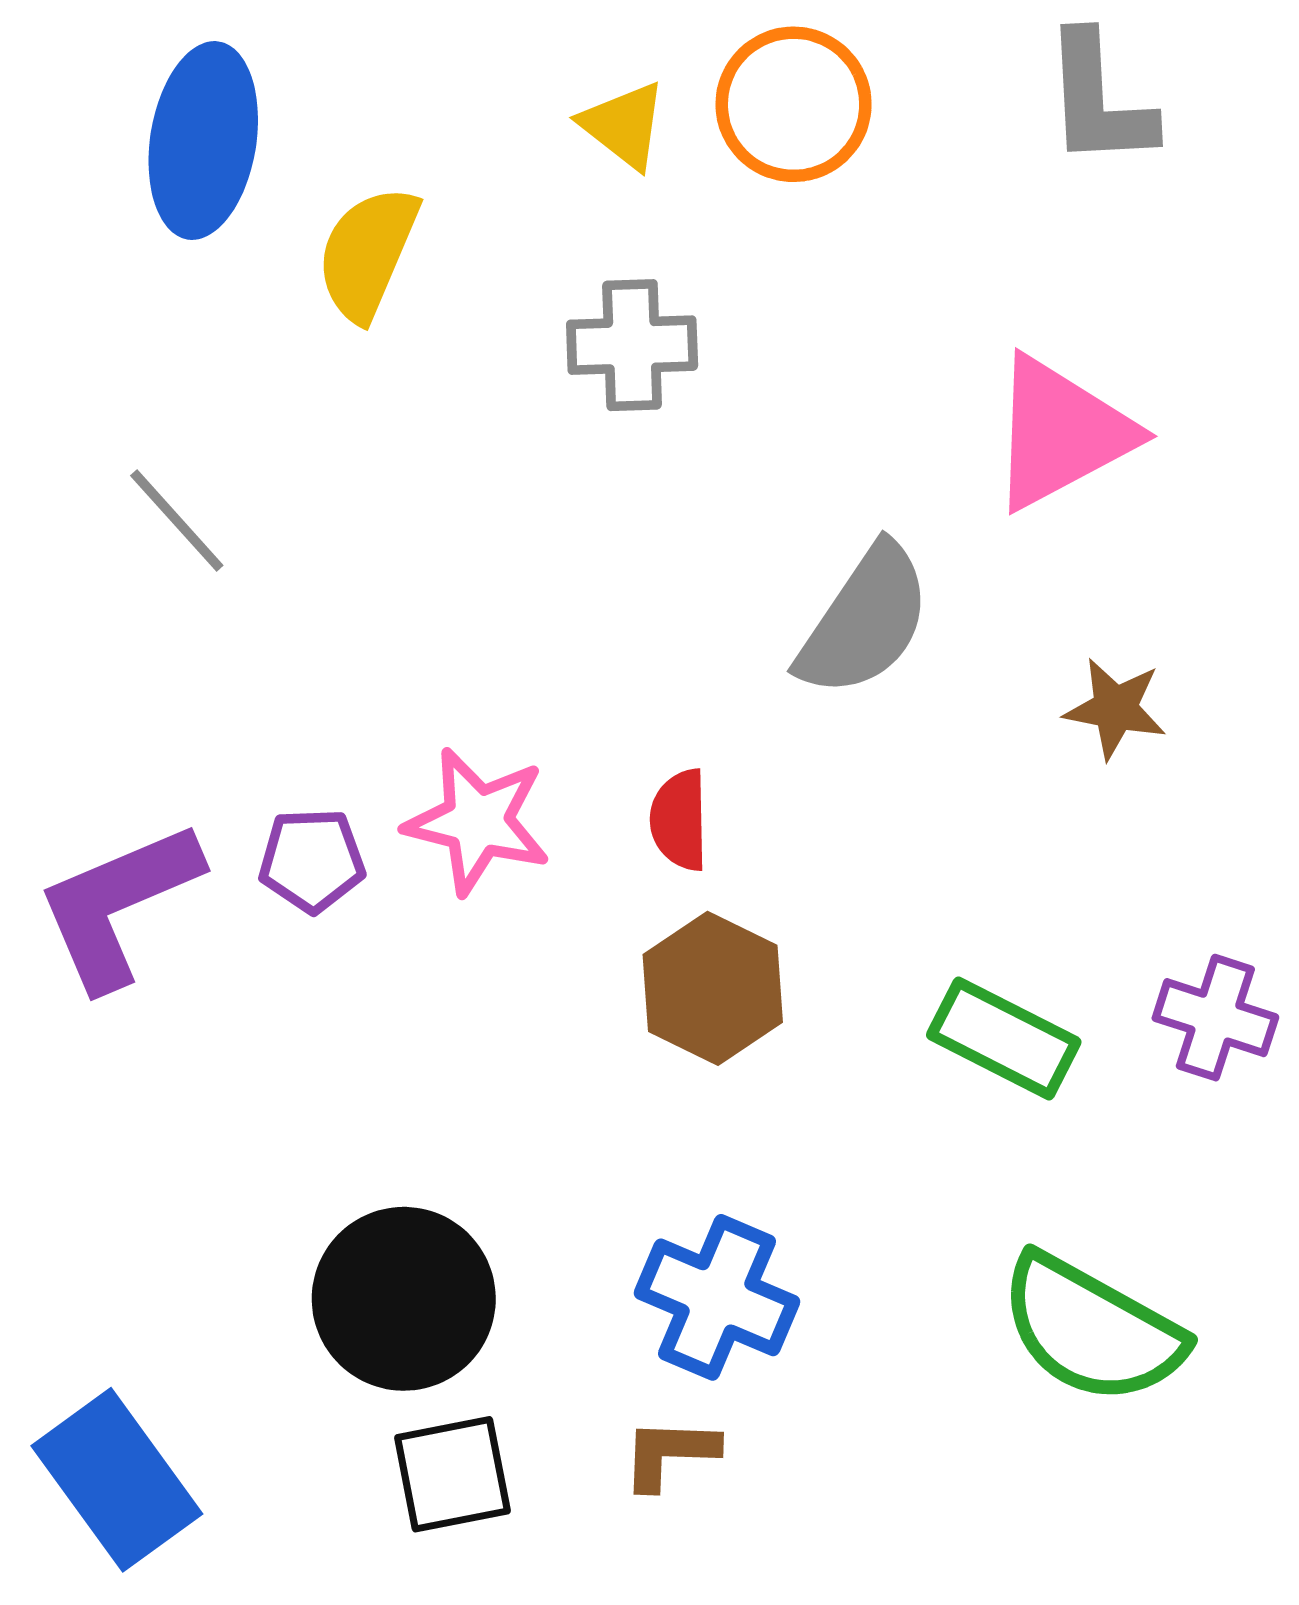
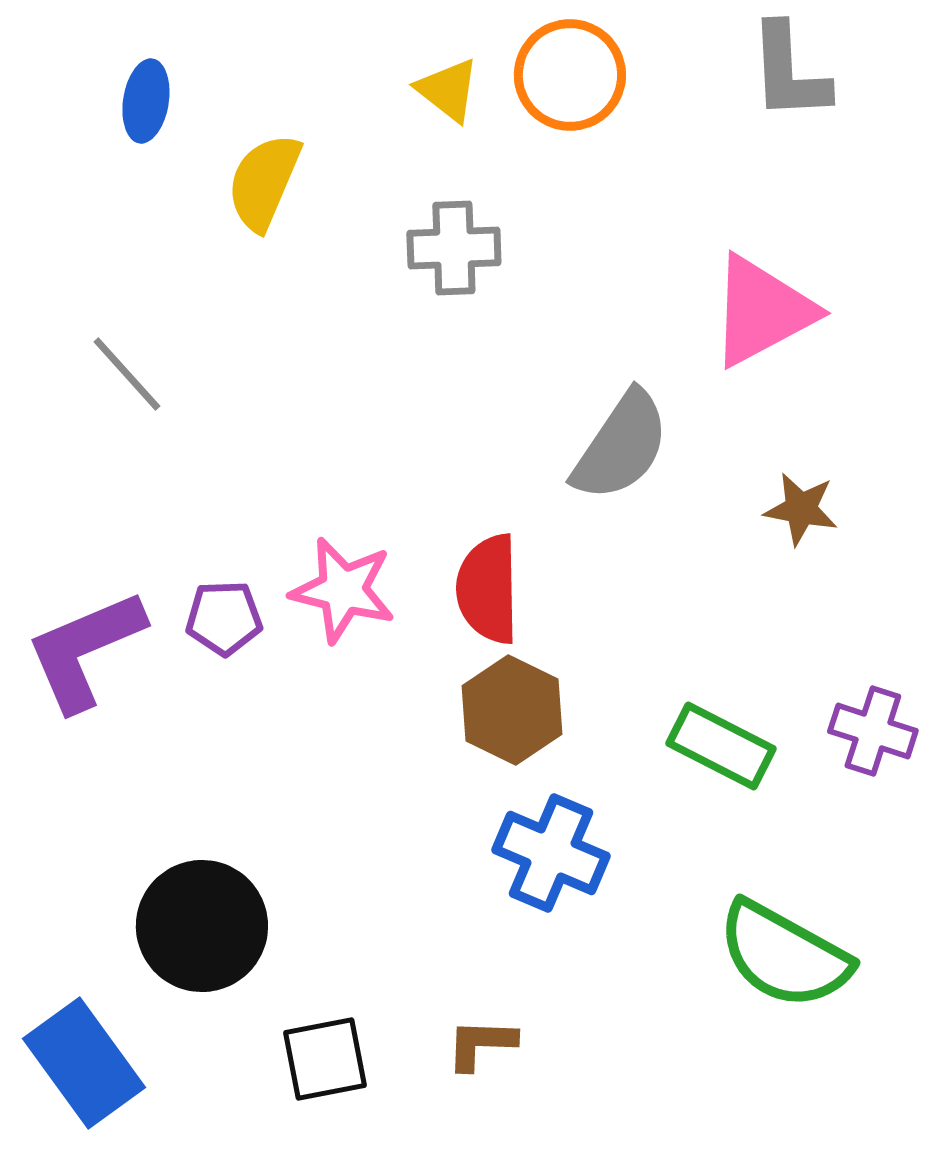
blue ellipse: (203, 141) -> (146, 101), size x0.6
red semicircle: (679, 820) -> (488, 589), size x1.5
blue cross: (717, 1297) -> (551, 853), moved
black circle: (404, 1299) -> (202, 926), moved

